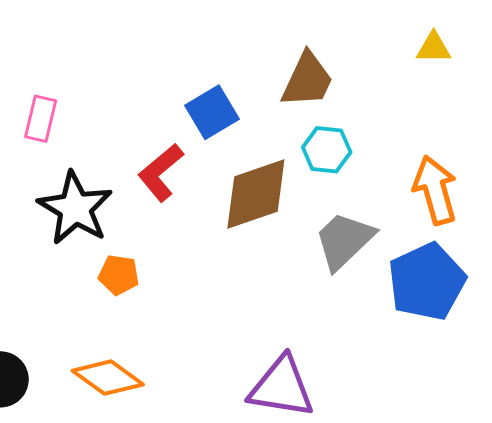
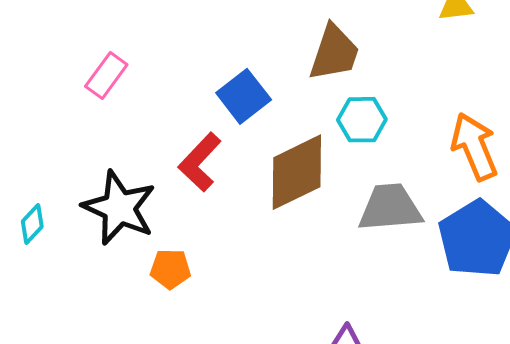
pink rectangle: (41, 119) -> (106, 75), moved, turned 30
gray trapezoid: (344, 241) -> (390, 208), turned 46

